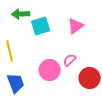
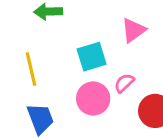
cyan square: (41, 26) -> (92, 57), moved

